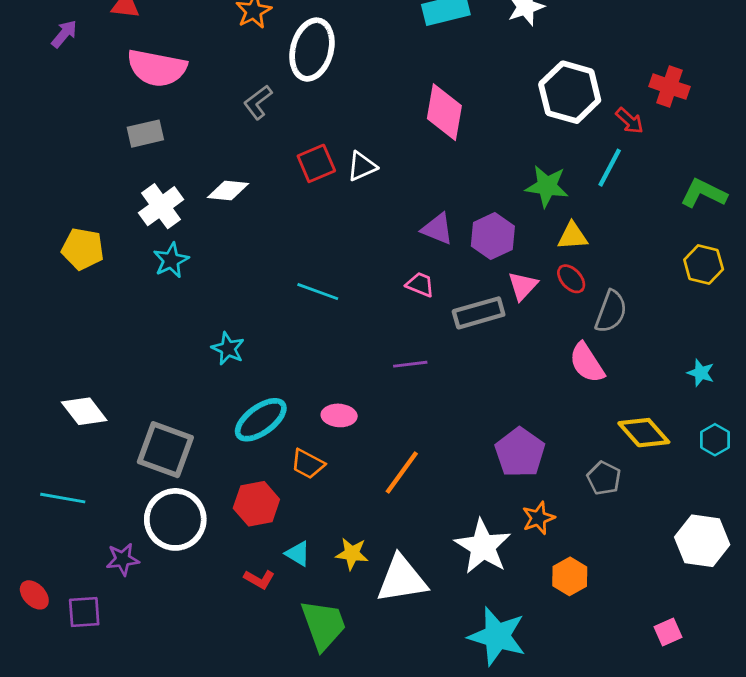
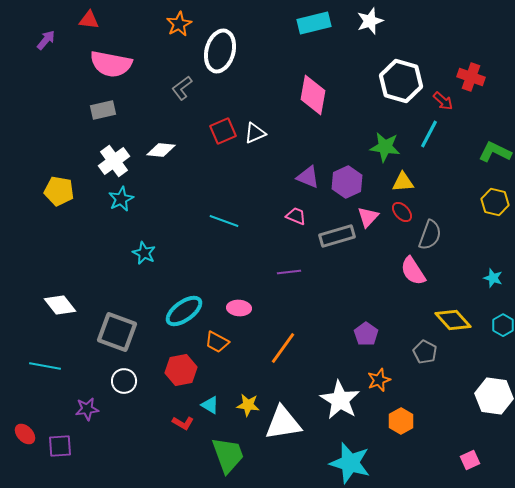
cyan star: (228, 349) -> (144, 253), moved
purple pentagon: (520, 453) -> (366, 334), size x0.7
white circle: (175, 519) -> (124, 381), size x0.6

